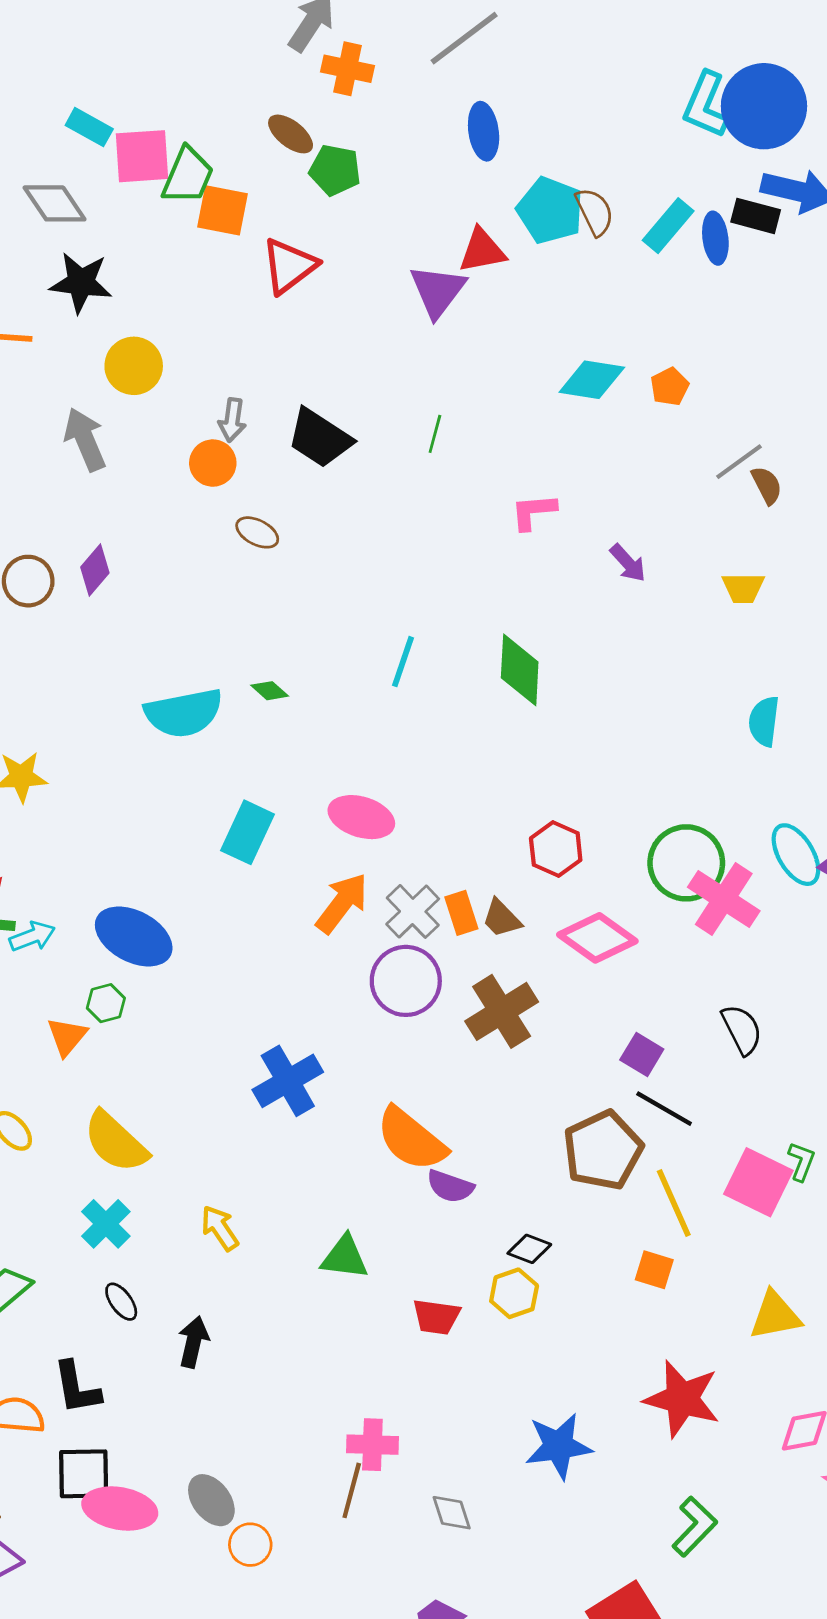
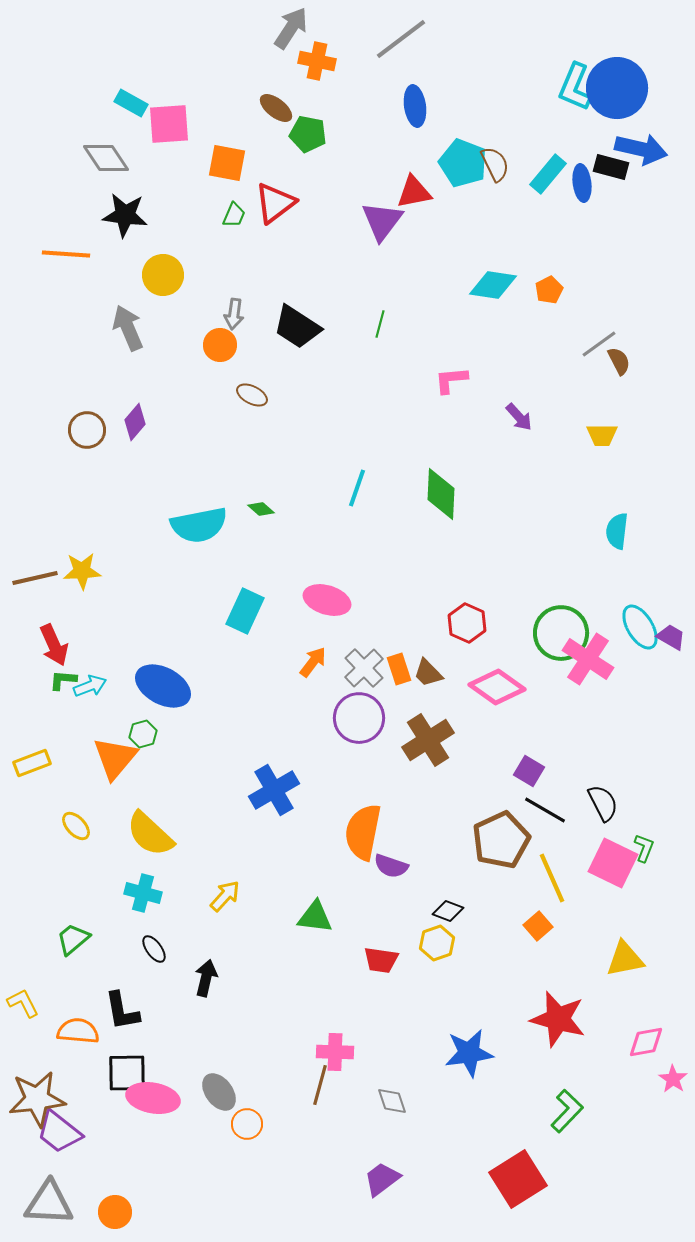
green trapezoid: (188, 176) -> (234, 215), moved, size x0.6
orange arrow: (342, 903) -> (313, 662), size x0.7
black semicircle: (742, 1030) -> (603, 803), moved
orange triangle: (67, 1036) -> (115, 758), size x1.5
orange semicircle: (411, 1139) -> (363, 832), turned 62
cyan cross: (106, 1224) -> (143, 893), turned -30
yellow arrow: (220, 1228) -> (225, 896), turned 76
orange square: (654, 1270) -> (538, 926), turned 32

